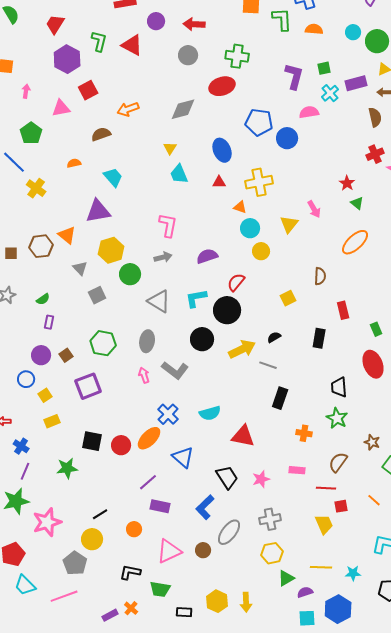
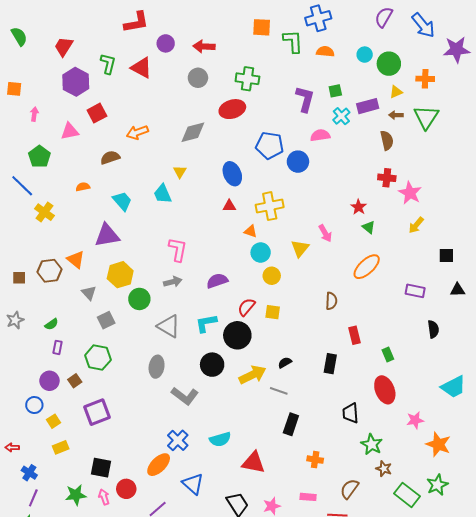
red cross: (375, 154) -> (387, 178), turned 30
cyan trapezoid: (179, 174) -> (163, 194), moved
yellow square: (288, 298) -> (273, 312), moved, turned 35
green hexagon: (103, 343) -> (98, 358), moved
pink arrow: (144, 375) -> (104, 497), moved
green star: (337, 418) -> (372, 444), moved
red circle: (121, 445) -> (126, 489), moved

